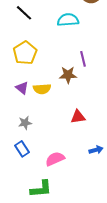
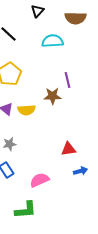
red triangle: (78, 117) -> (68, 149), moved

